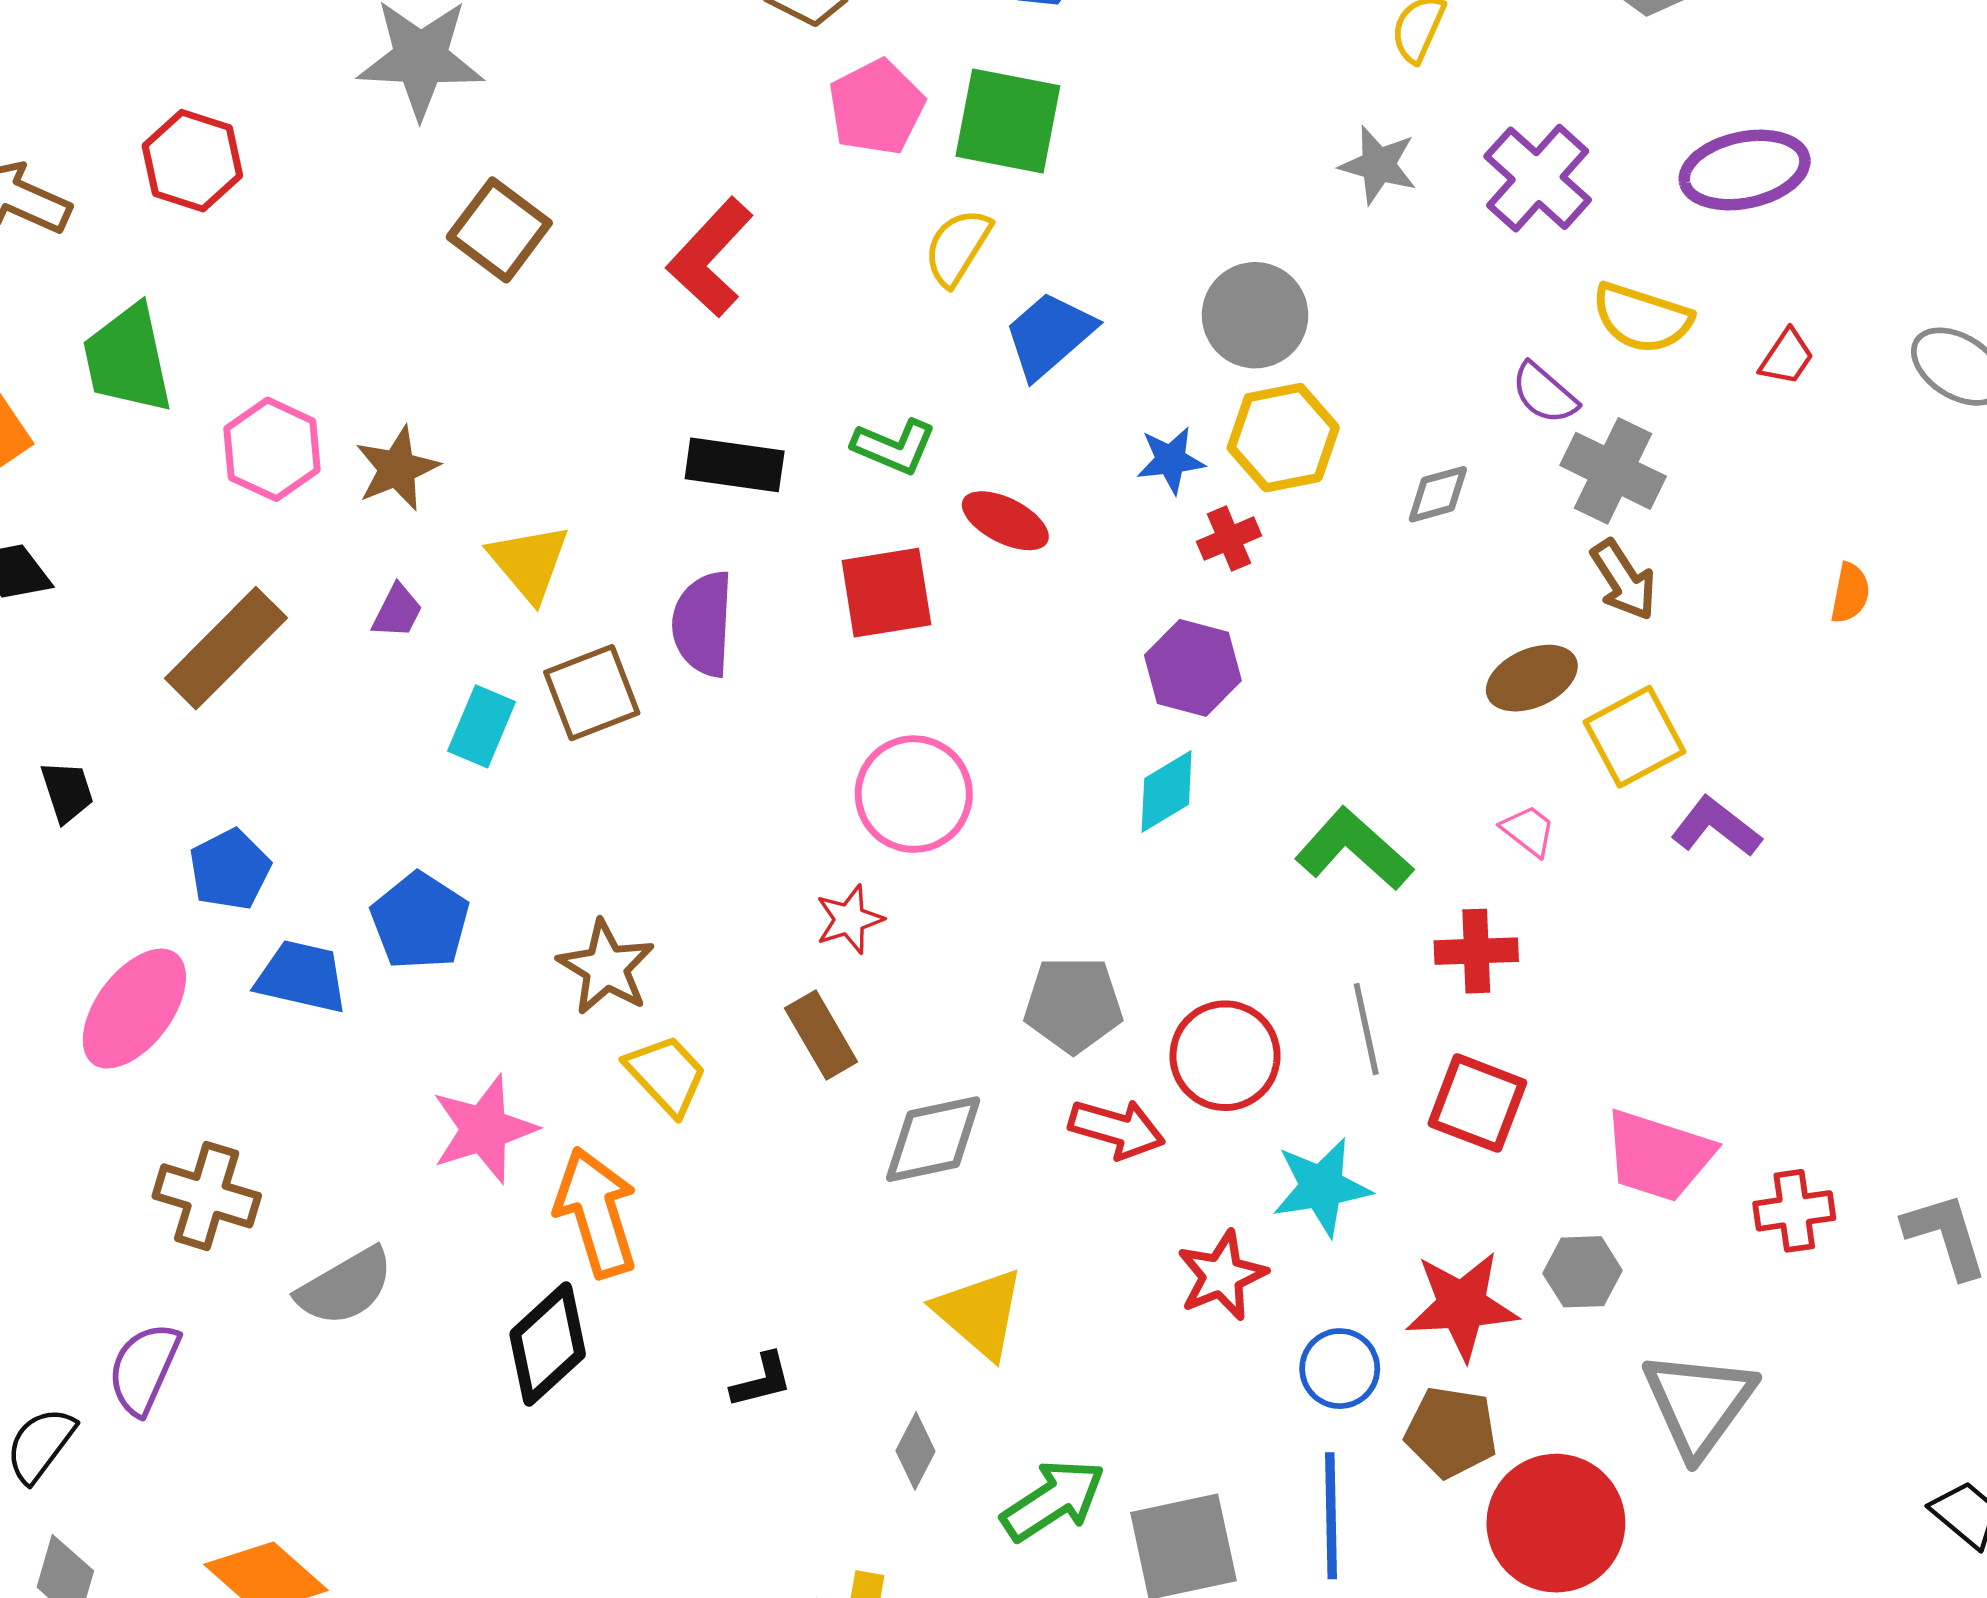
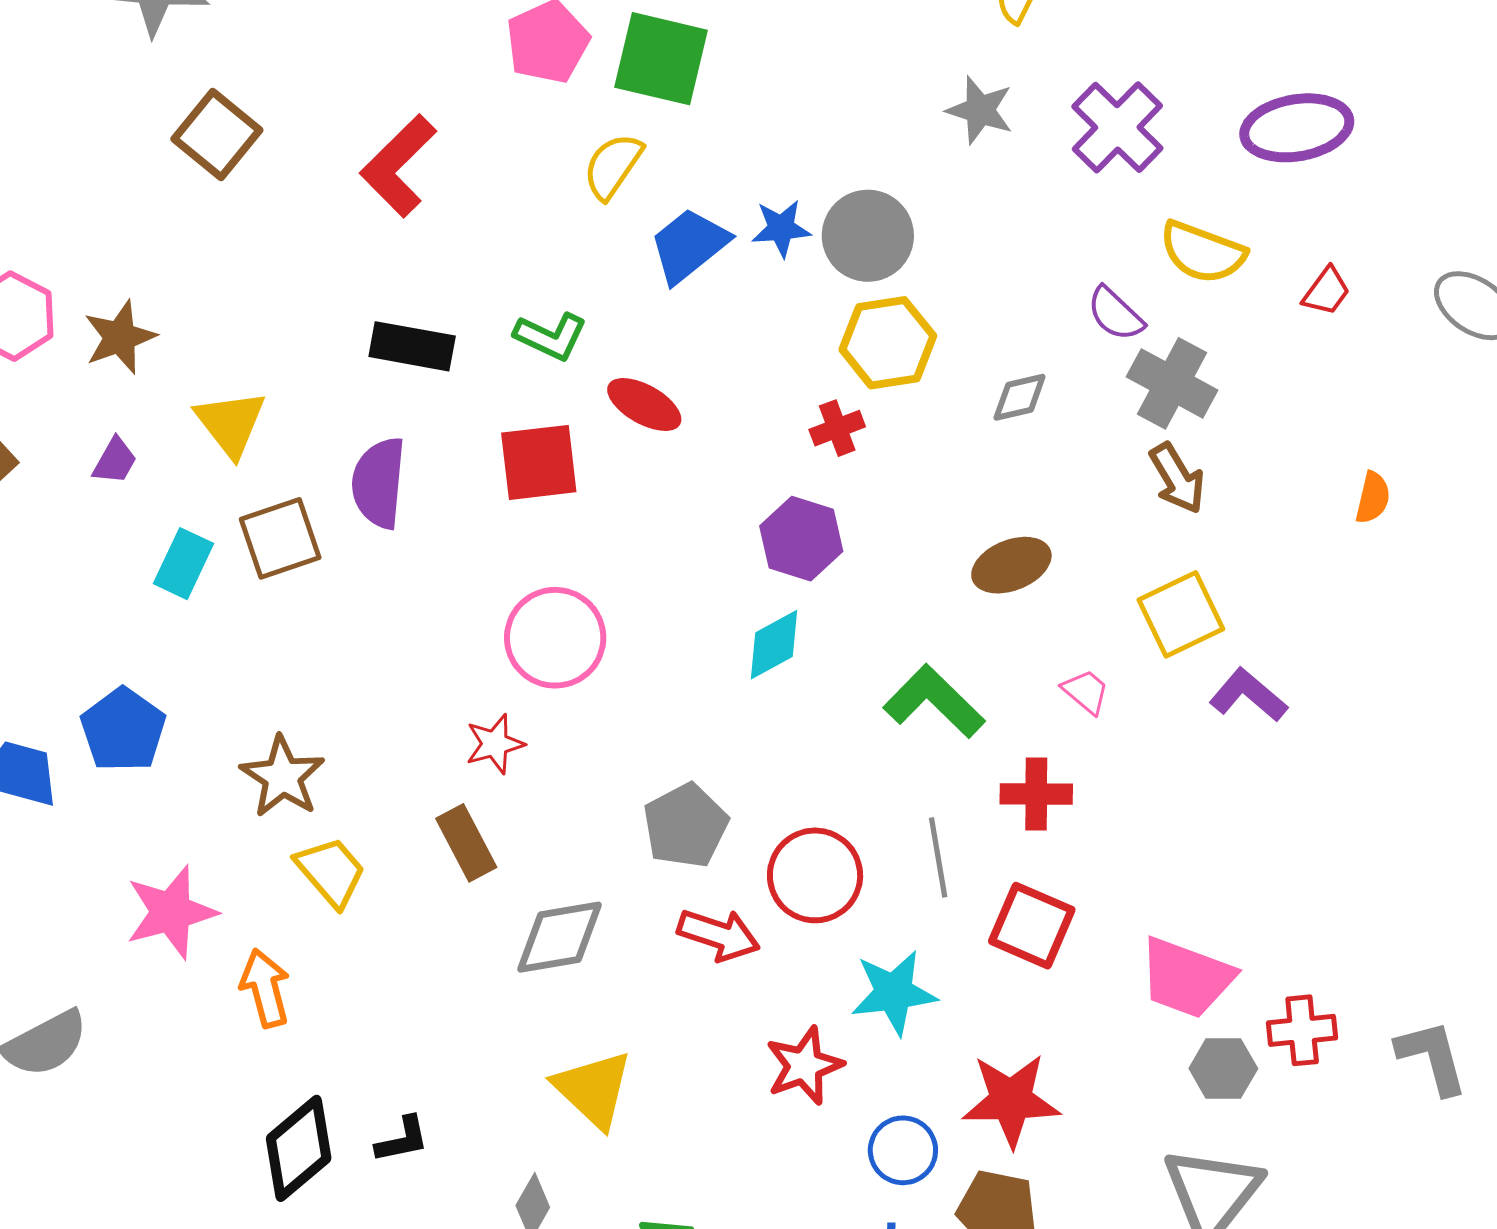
blue star: (1171, 460) -> (781, 228), moved
brown ellipse: (1532, 678) -> (1011, 565), moved
gray pentagon: (1073, 1005) -> (686, 826), turned -30
orange arrow: (596, 1212) -> (265, 988), size x0.7
gray hexagon: (1583, 1272) -> (1223, 1069), moved
black diamond: (548, 1344) -> (299, 1148), moved

